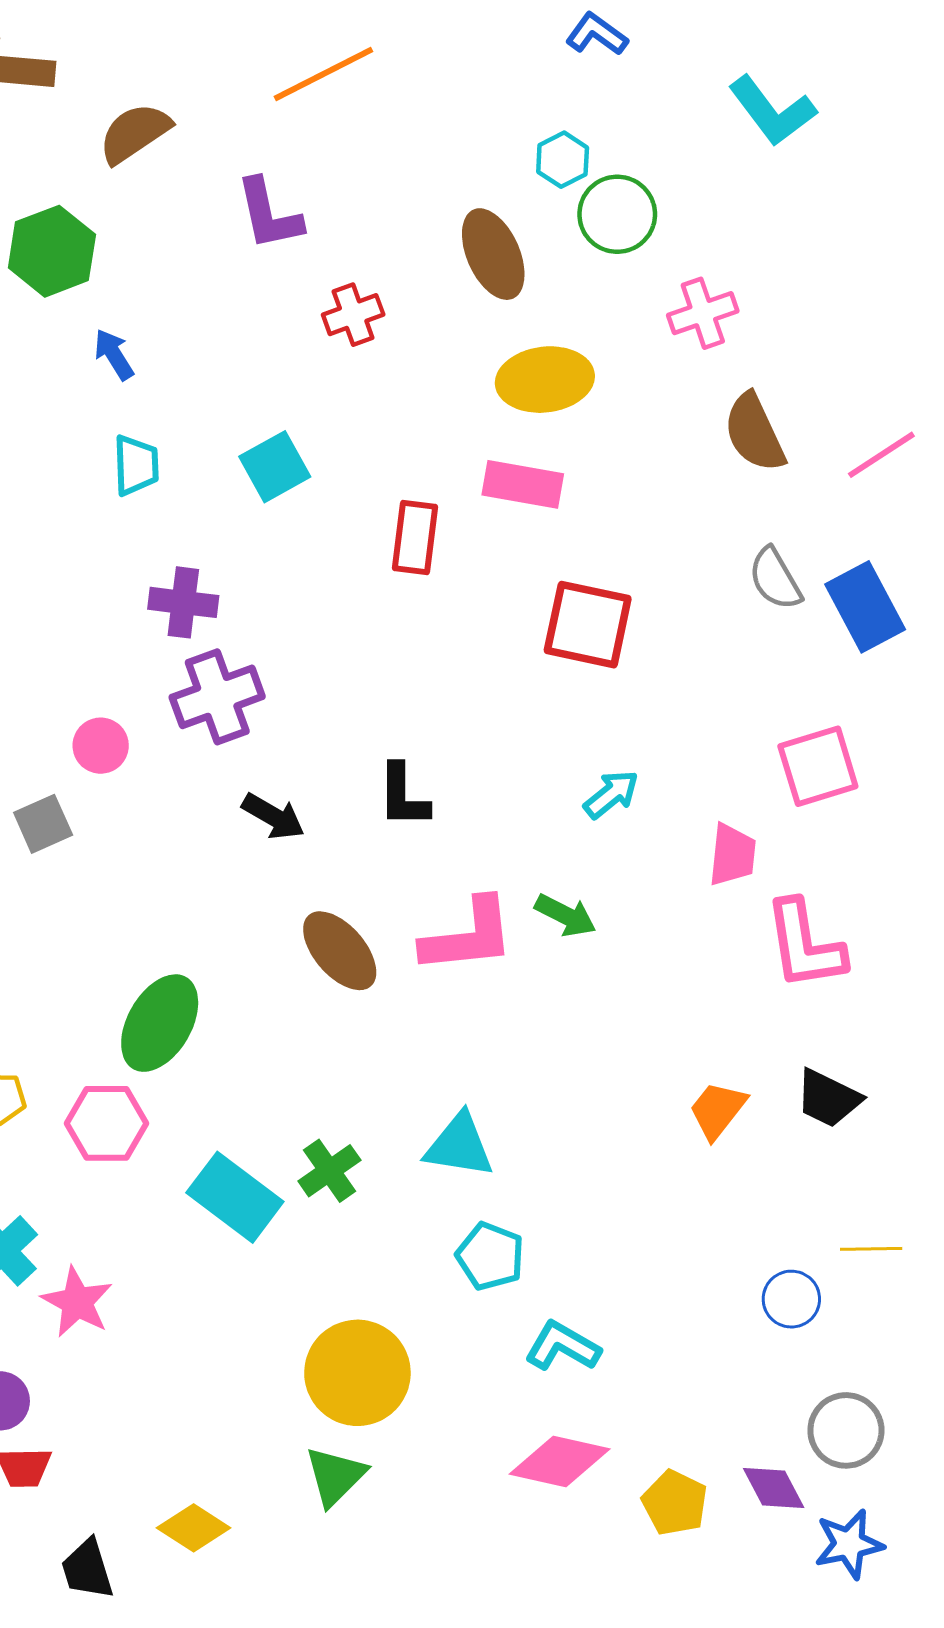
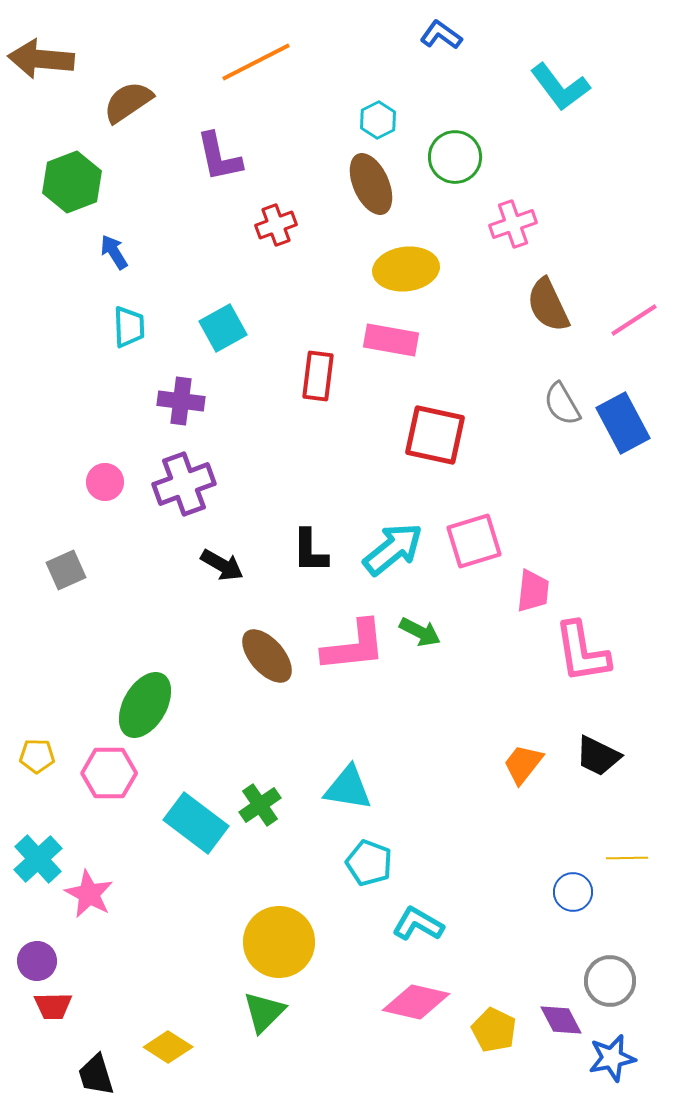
cyan hexagon: (563, 160) -> (378, 120), moved
purple cross: (183, 602) -> (181, 401), moved
pink circle: (101, 746) -> (105, 482), moved
pink square: (818, 766) -> (474, 541), moved
cyan arrow: (611, 794) -> (393, 549), moved, size x1.6

